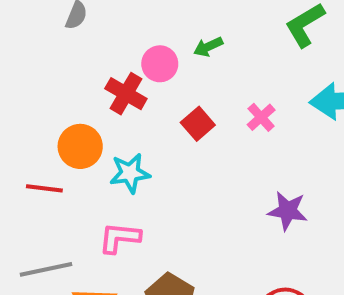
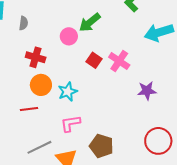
green arrow: (208, 47) -> (90, 22), size x1.6
red cross: (126, 94) -> (36, 57), moved
pink cross: (261, 117) -> (119, 61), moved, size x1.5

